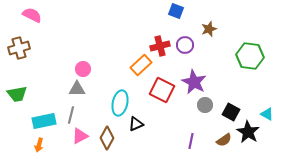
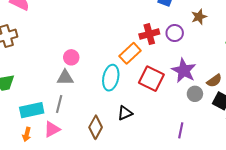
cyan ellipse: (120, 103) -> (111, 78), moved
pink triangle: (80, 136) -> (52, 129), moved
brown semicircle: (224, 140) -> (214, 81), moved

